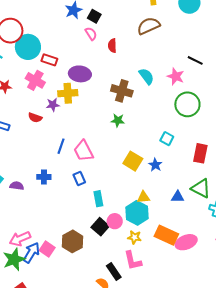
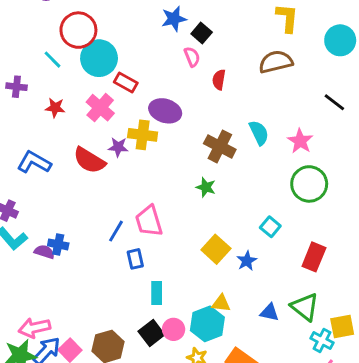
black line: (195, 60) -> (334, 102), moved
red semicircle: (35, 118) -> (89, 160), size x1.6
blue line: (61, 146) -> (116, 231), moved
blue cross: (44, 177) -> (58, 244), moved

